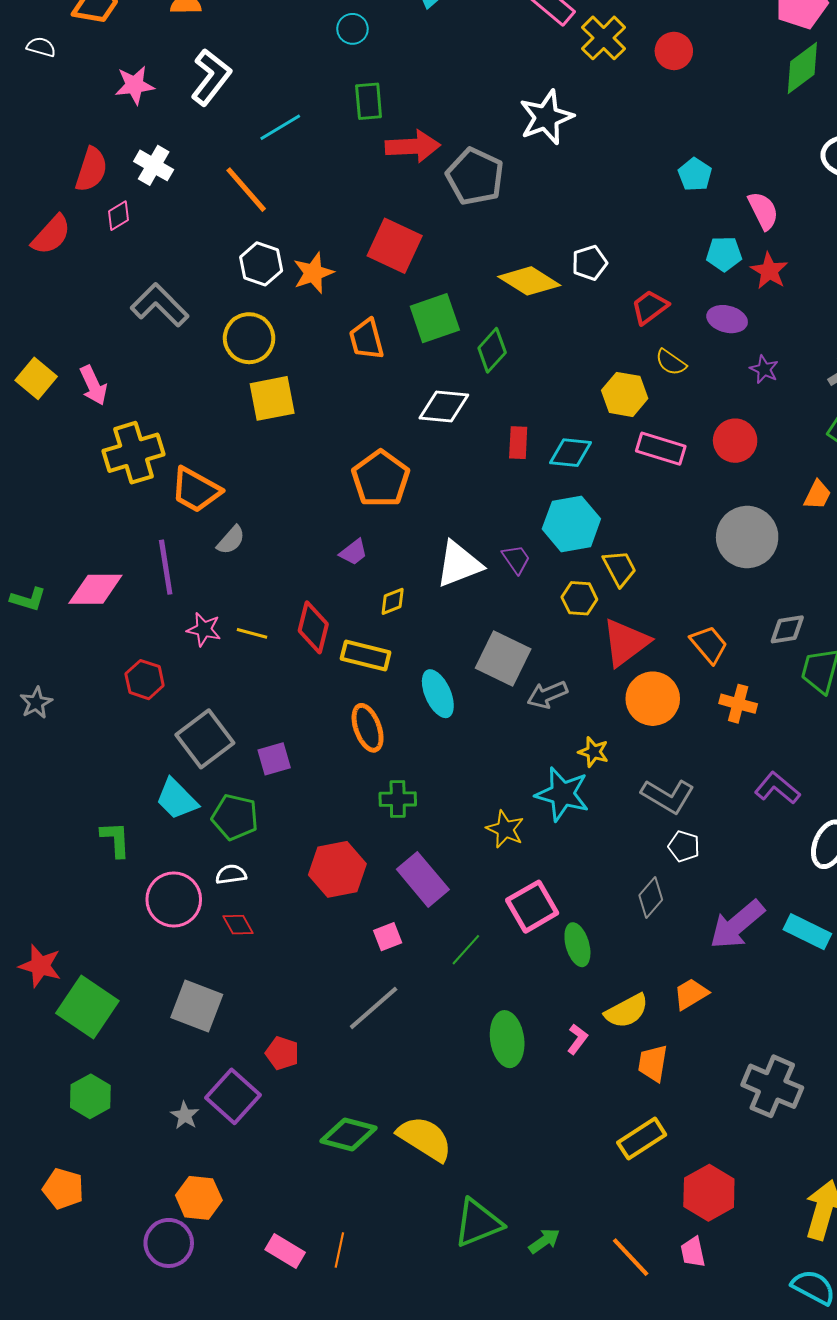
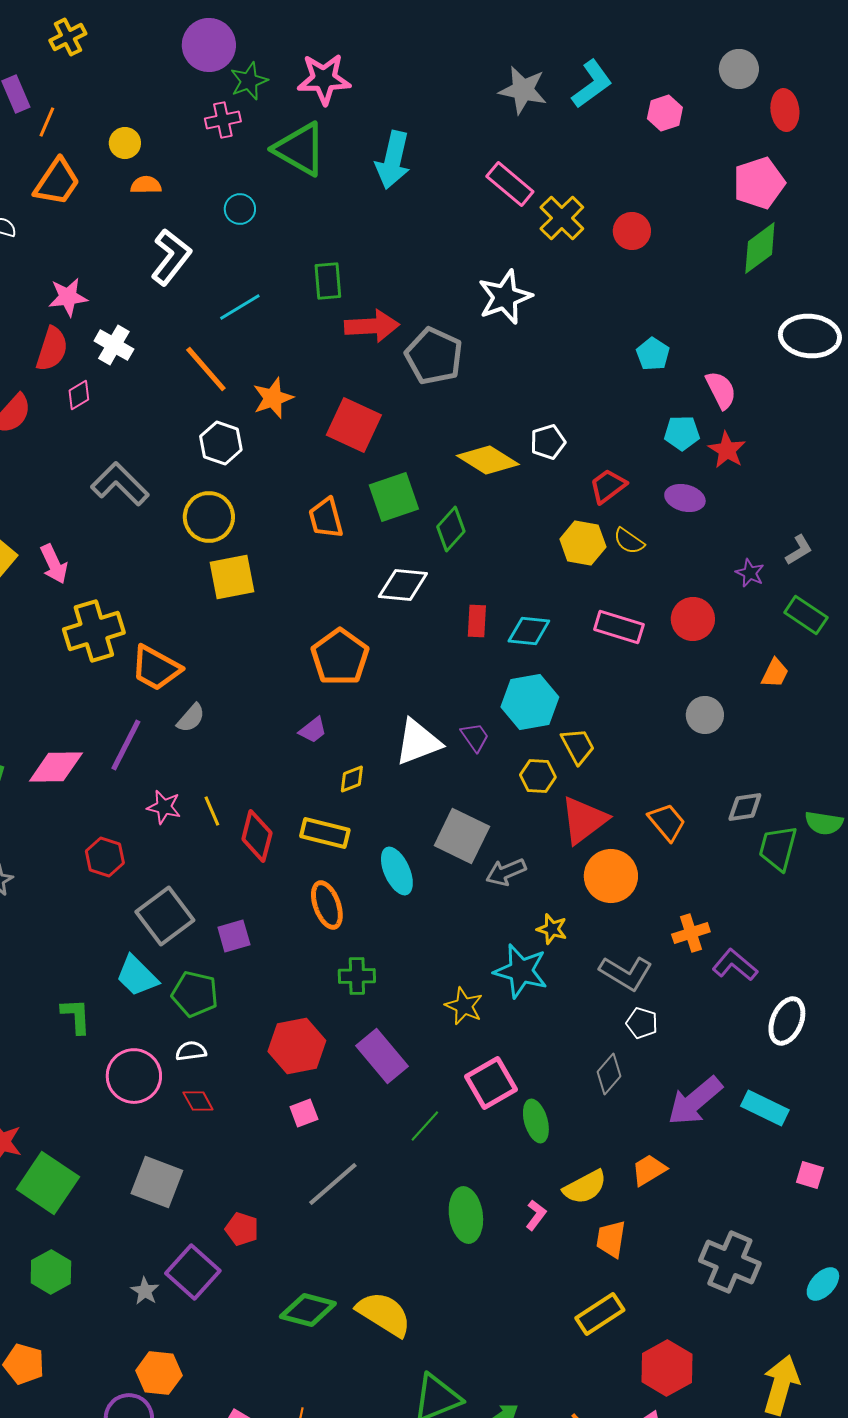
cyan circle: (352, 29) -> (240, 209), moved
pink star: (135, 85) -> (68, 297), moved
orange star: (313, 273) -> (273, 398), moved
purple star: (764, 369) -> (750, 573), moved
yellow hexagon: (625, 394) -> (583, 543), moved
gray circle: (747, 537) -> (705, 715), size x0.6
purple line: (166, 567) -> (126, 745), turned 36
red diamond: (313, 627) -> (257, 836), moved
yellow line: (252, 633) -> (212, 811), turned 52
orange cross: (738, 704) -> (691, 933), moved, turned -33
pink square: (388, 937) -> (304, 1113), moved

